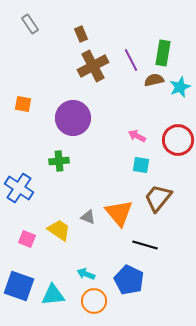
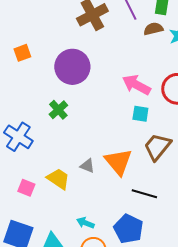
orange square: (23, 104) -> (22, 53), turned -30
pink arrow: (137, 136) -> (136, 85), size x1.6
green cross: (59, 161) -> (58, 110), turned -36

